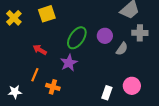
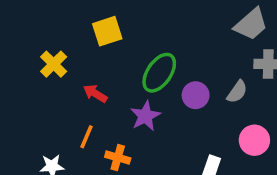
yellow cross: (14, 18) -> (54, 64), moved
purple circle: (105, 36) -> (196, 95), moved
pink circle: (132, 86) -> (254, 140), moved

